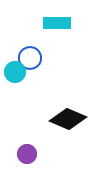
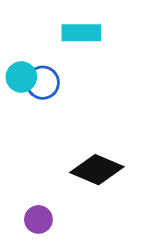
cyan circle: (15, 72) -> (21, 77), moved

